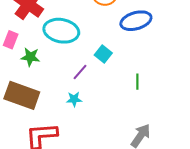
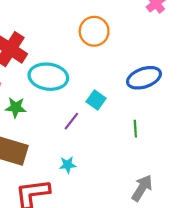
blue ellipse: (136, 21) -> (144, 78), moved
cyan star: (74, 99) -> (68, 165), moved

